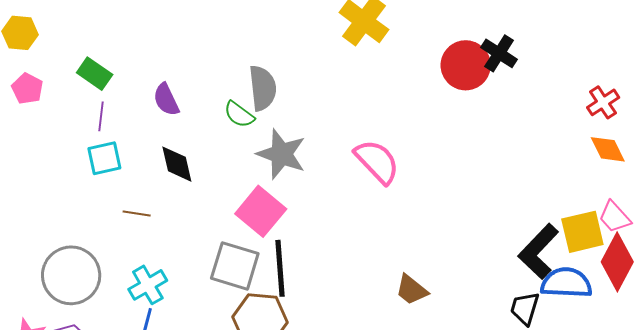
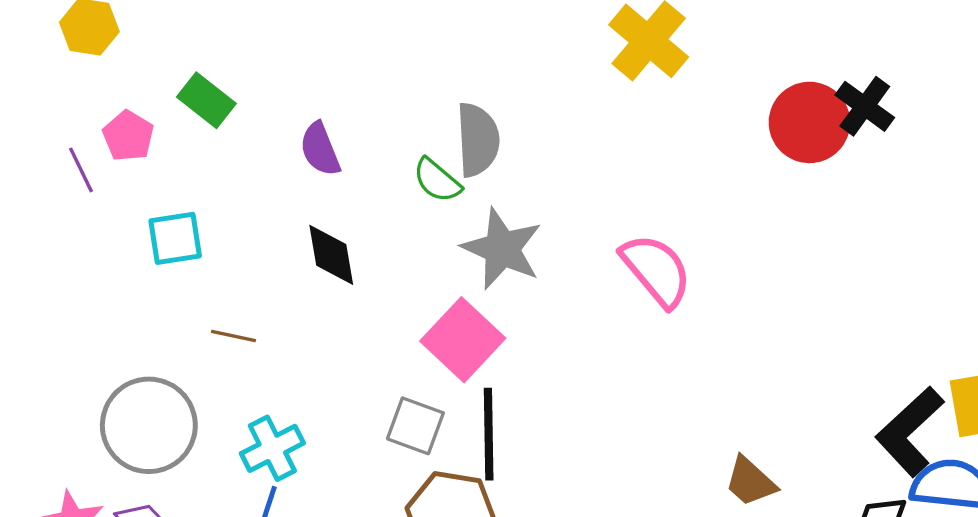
pink pentagon: (27, 89) -> (128, 136), moved
purple line: (101, 116) -> (81, 170), moved, turned -36
cyan square: (104, 158) -> (175, 238), moved
brown line: (137, 213) -> (234, 336), moved
gray square: (235, 266) -> (415, 426), size x0.7
brown trapezoid: (411, 290) -> (750, 482), moved

